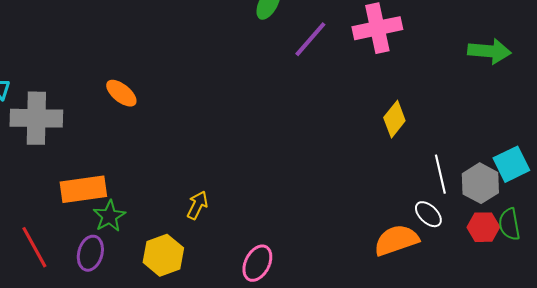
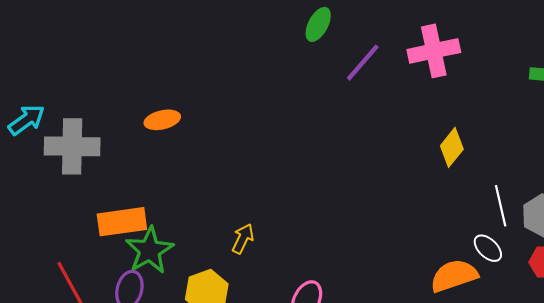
orange ellipse: (121, 93) -> (162, 120), turned -52
green star: (109, 216) -> (150, 250), size x1.4

